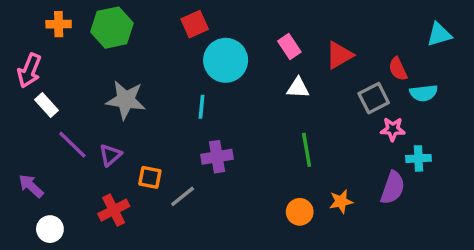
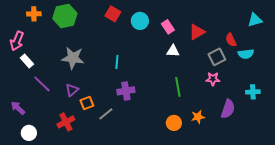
red square: (195, 24) -> (113, 14), turned -35
cyan circle: (226, 60) -> (140, 21), moved, size x0.7
pink star: (393, 129) -> (213, 79), moved
purple triangle: (110, 155) -> (72, 90), moved
cyan cross: (419, 158) -> (253, 92), moved
orange square: (150, 177) -> (87, 103), turned -32

